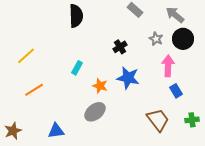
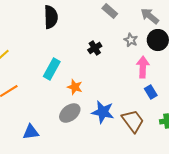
cyan rectangle: (77, 68) -> (52, 69), size x1.5
blue star: (128, 78) -> (103, 112), moved

